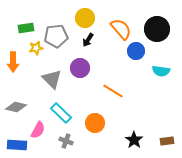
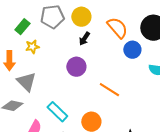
green rectangle: (26, 28) -> (22, 27), turned -42
gray pentagon: (56, 36) -> (52, 17), moved
gray triangle: (52, 79) -> (26, 82), moved

